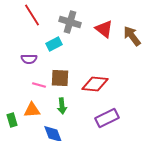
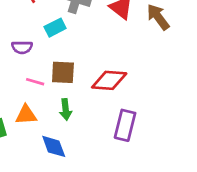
purple rectangle: (107, 118) -> (125, 125), turned -50

